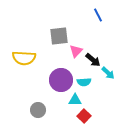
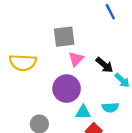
pink triangle: (76, 51) -> (76, 59), moved
cyan semicircle: (84, 82) -> (110, 107), moved

